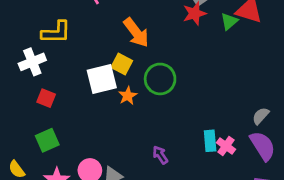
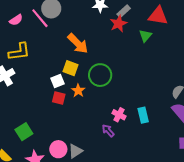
green triangle: (229, 21) -> (145, 36), moved
white square: (102, 79) -> (57, 81), size x0.6
red square: (46, 98) -> (59, 98), moved
pink cross: (226, 146) -> (119, 115), moved

